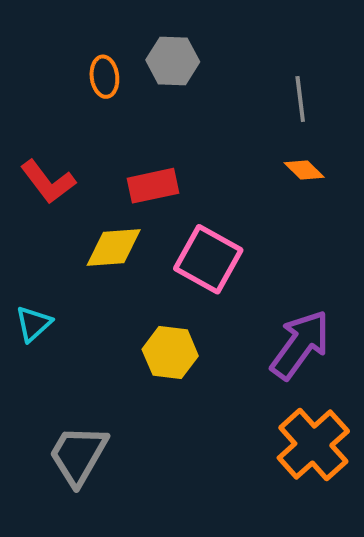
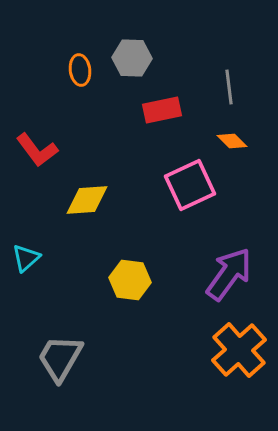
red rectangle: (153, 186) -> (162, 110), moved
pink square: (208, 259) -> (190, 185), moved, turned 36

